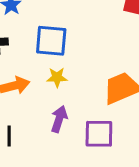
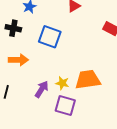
yellow star: (57, 77) -> (62, 83), moved

